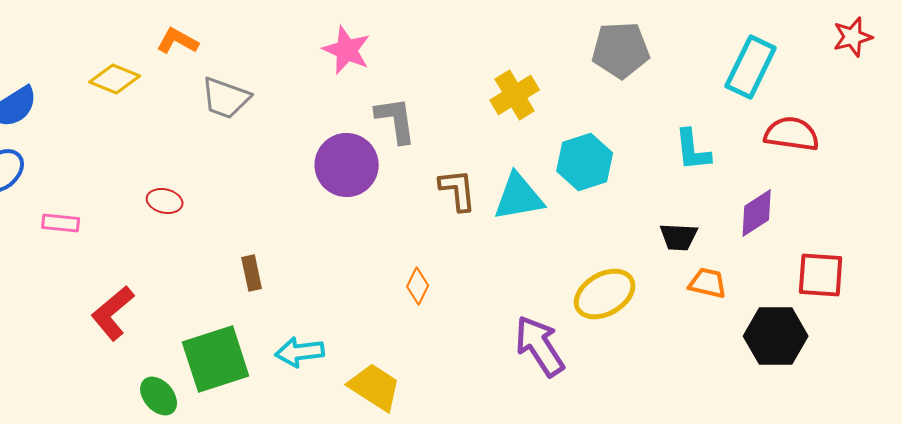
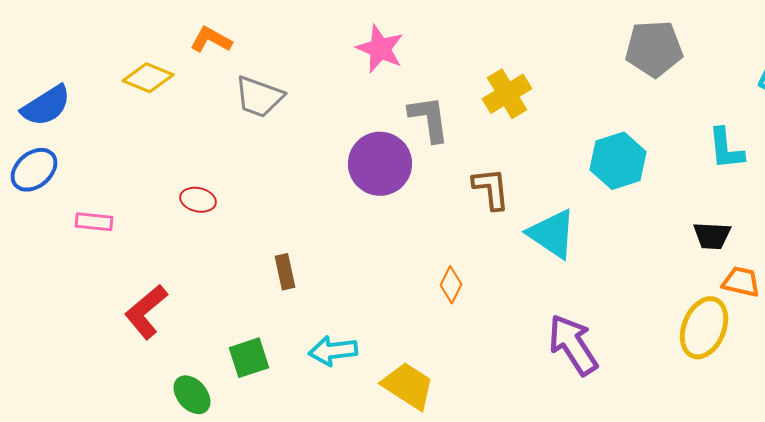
yellow cross: (515, 95) -> (507, 94), moved
cyan triangle: (519, 197) -> (552, 234), moved, turned 44
yellow ellipse: (605, 294) -> (704, 328), moved, turned -38
green square: (216, 359) -> (249, 358), size x0.6

